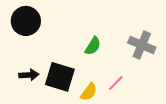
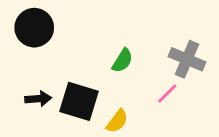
pink line: (116, 83) -> (167, 93), moved

